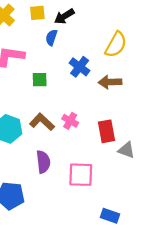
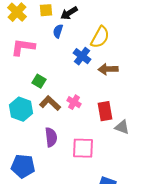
yellow semicircle: (116, 45) -> (100, 37), moved
green square: (40, 80) -> (39, 81), moved, turned 32

